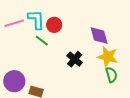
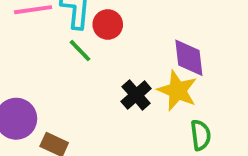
yellow star: (108, 57) -> (177, 91), moved

